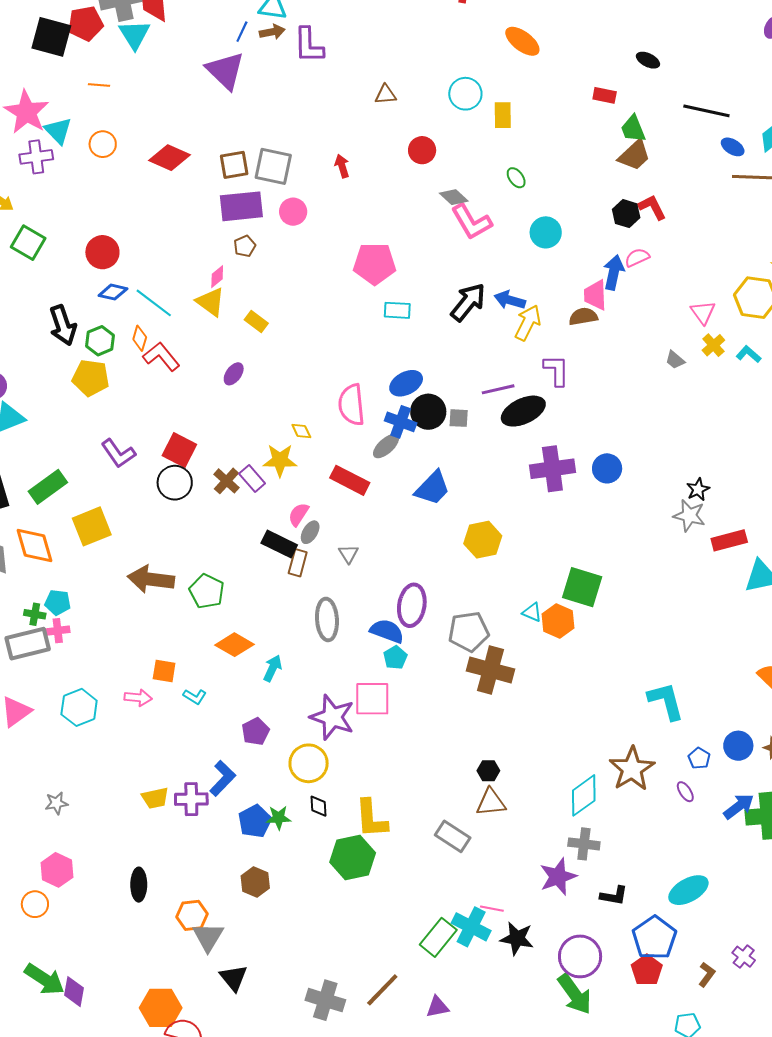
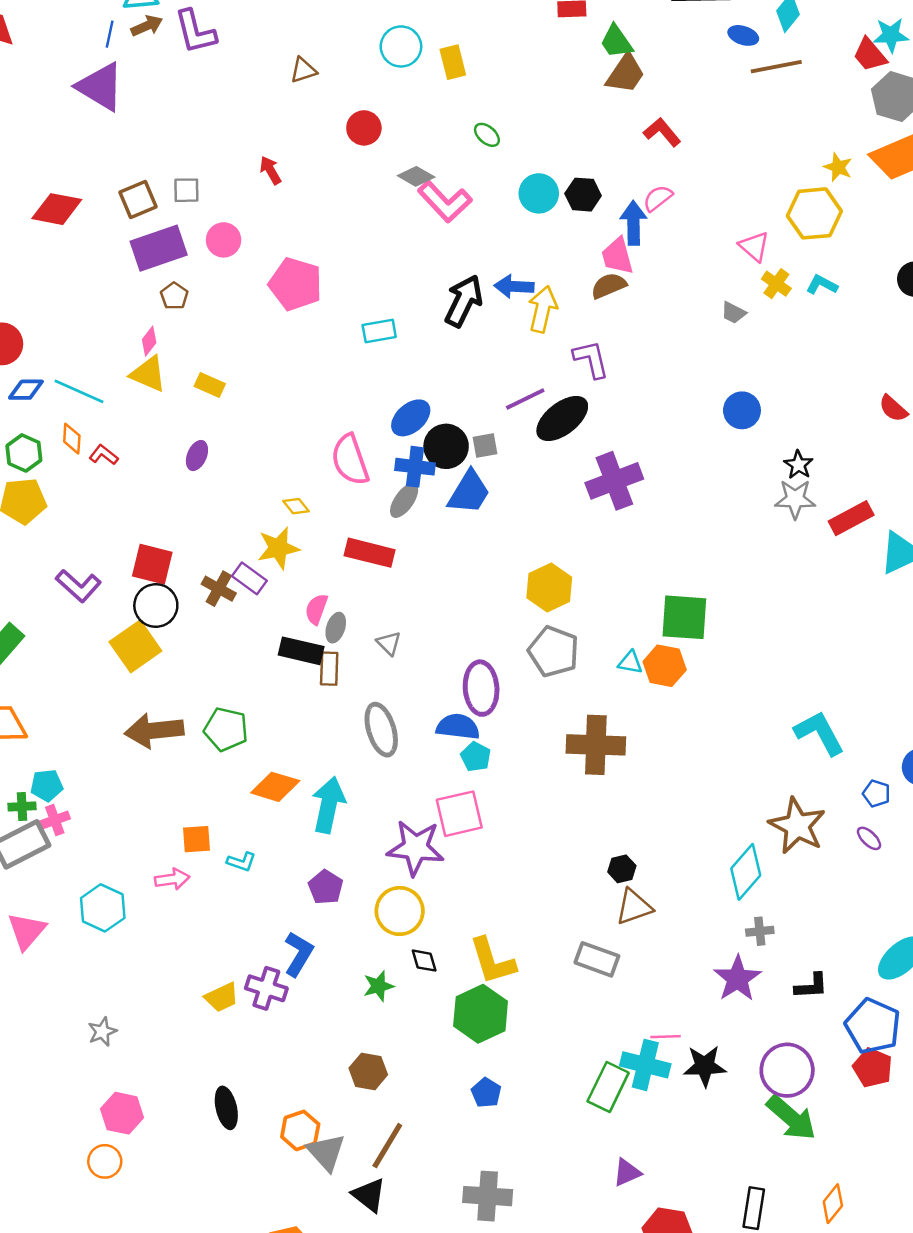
gray square: (273, 166) -> (186, 190), size x0.6
black hexagon: (626, 214) -> (583, 195), moved
pink pentagon: (375, 264) -> (296, 284), moved, turned 30
red L-shape: (161, 357) -> (104, 455), size x0.6
blue circle: (607, 468) -> (742, 410), moved
blue trapezoid: (433, 488) -> (469, 492), moved
yellow square: (92, 526) -> (135, 646), moved
gray pentagon: (469, 632) -> (554, 651), moved, turned -30
cyan arrow: (273, 668) -> (329, 805), size x1.6
purple cross: (191, 799) -> (266, 988), turned 32
blue pentagon: (255, 821) -> (486, 1093), moved, size x0.7
gray cross: (584, 844) -> (760, 931), size x0.7
brown line: (382, 990) -> (387, 1146), moved

